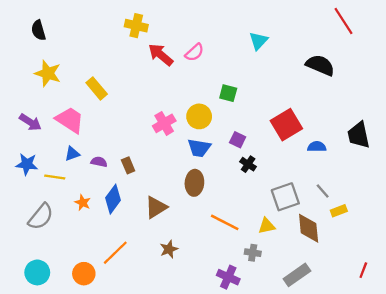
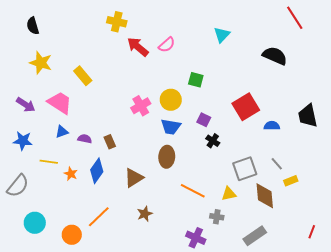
yellow line: (55, 177) -> (49, 162), moved
gray semicircle: (41, 217) -> (18, 186), moved
cyan circle: (37, 272) -> (35, 223), moved

